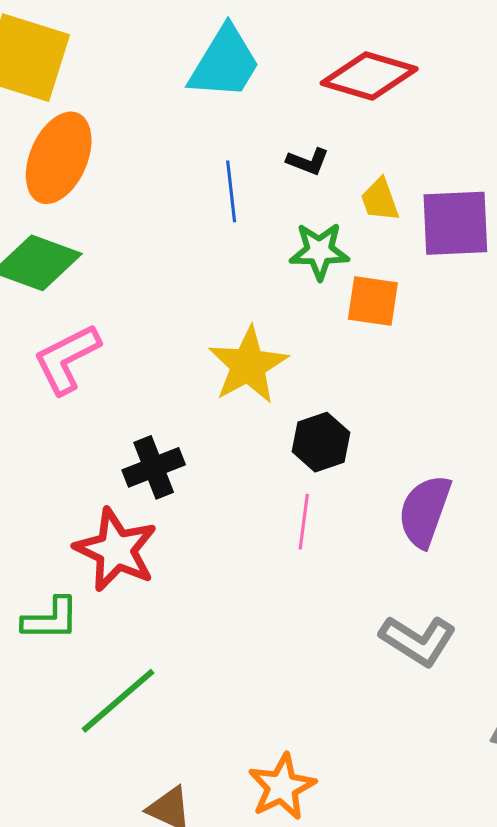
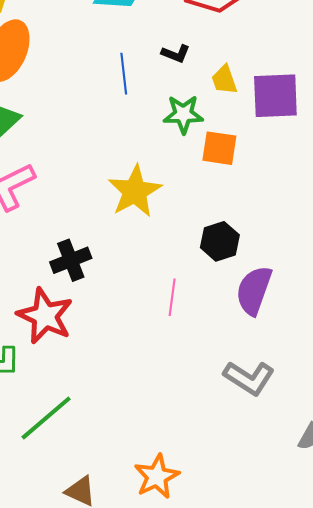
black hexagon: (321, 442) -> (220, 241), moved

